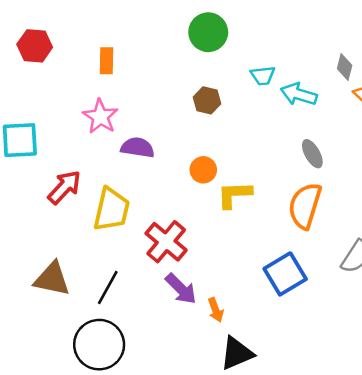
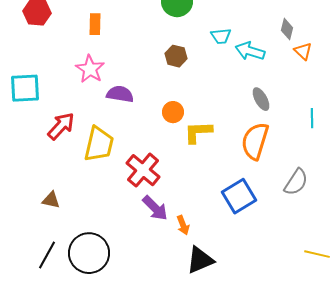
brown triangle: (52, 279) -> (51, 200), size x0.6
black line: (108, 288) -> (47, 255), moved

